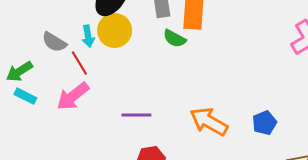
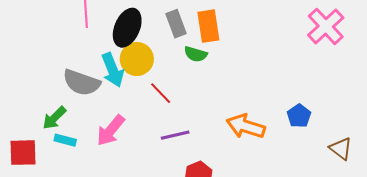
cyan arrow: (88, 36) -> (113, 70), size x1.6
gray semicircle: (54, 42) -> (82, 83), size x1.5
red line: (79, 63) -> (161, 93), moved

